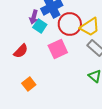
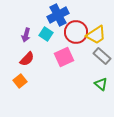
purple arrow: (34, 17) -> (26, 35), moved
orange square: (29, 84) -> (20, 81), moved

